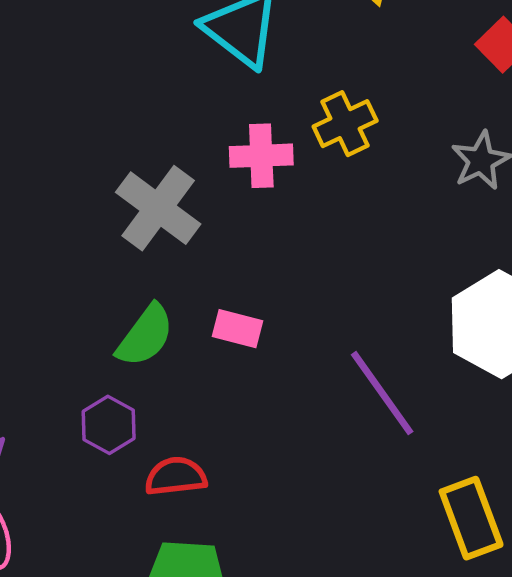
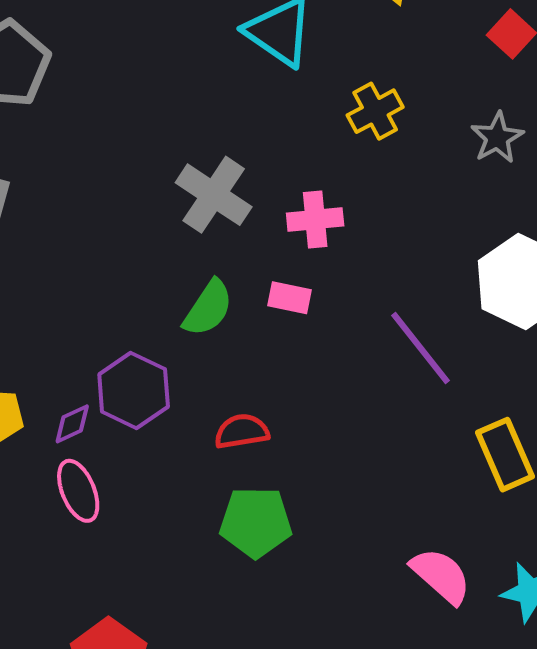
pink cross: (261, 156) -> (315, 219), moved
purple hexagon: (109, 425) -> (134, 390), moved, size x1.5

